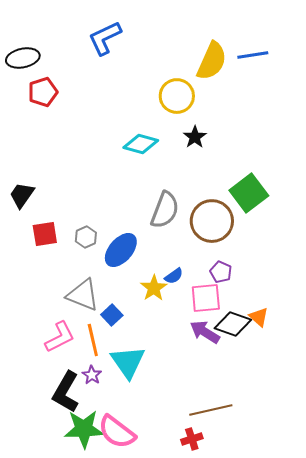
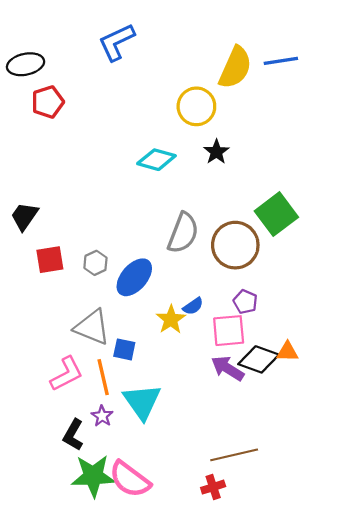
blue square: (112, 315) -> (124, 349), turned -35
orange triangle: (259, 317) -> (287, 352), turned -40
black L-shape: (66, 392) -> (73, 435), size x0.7

